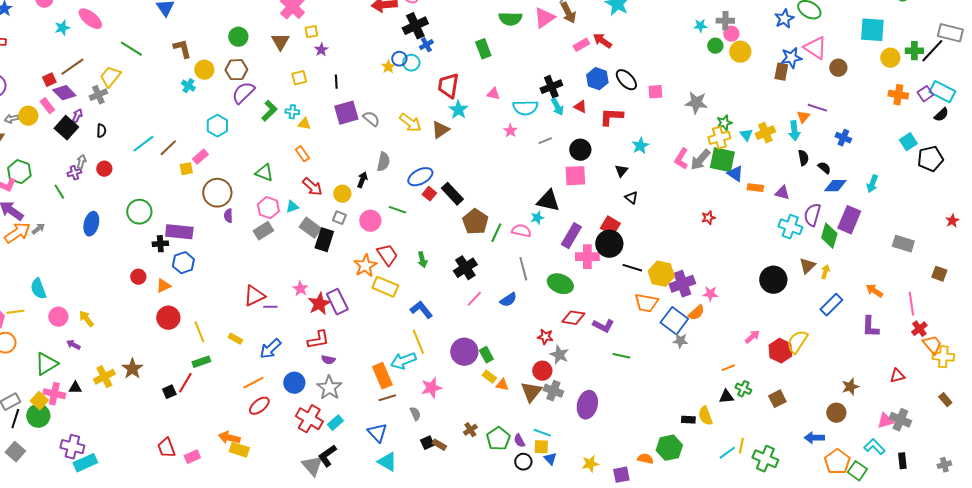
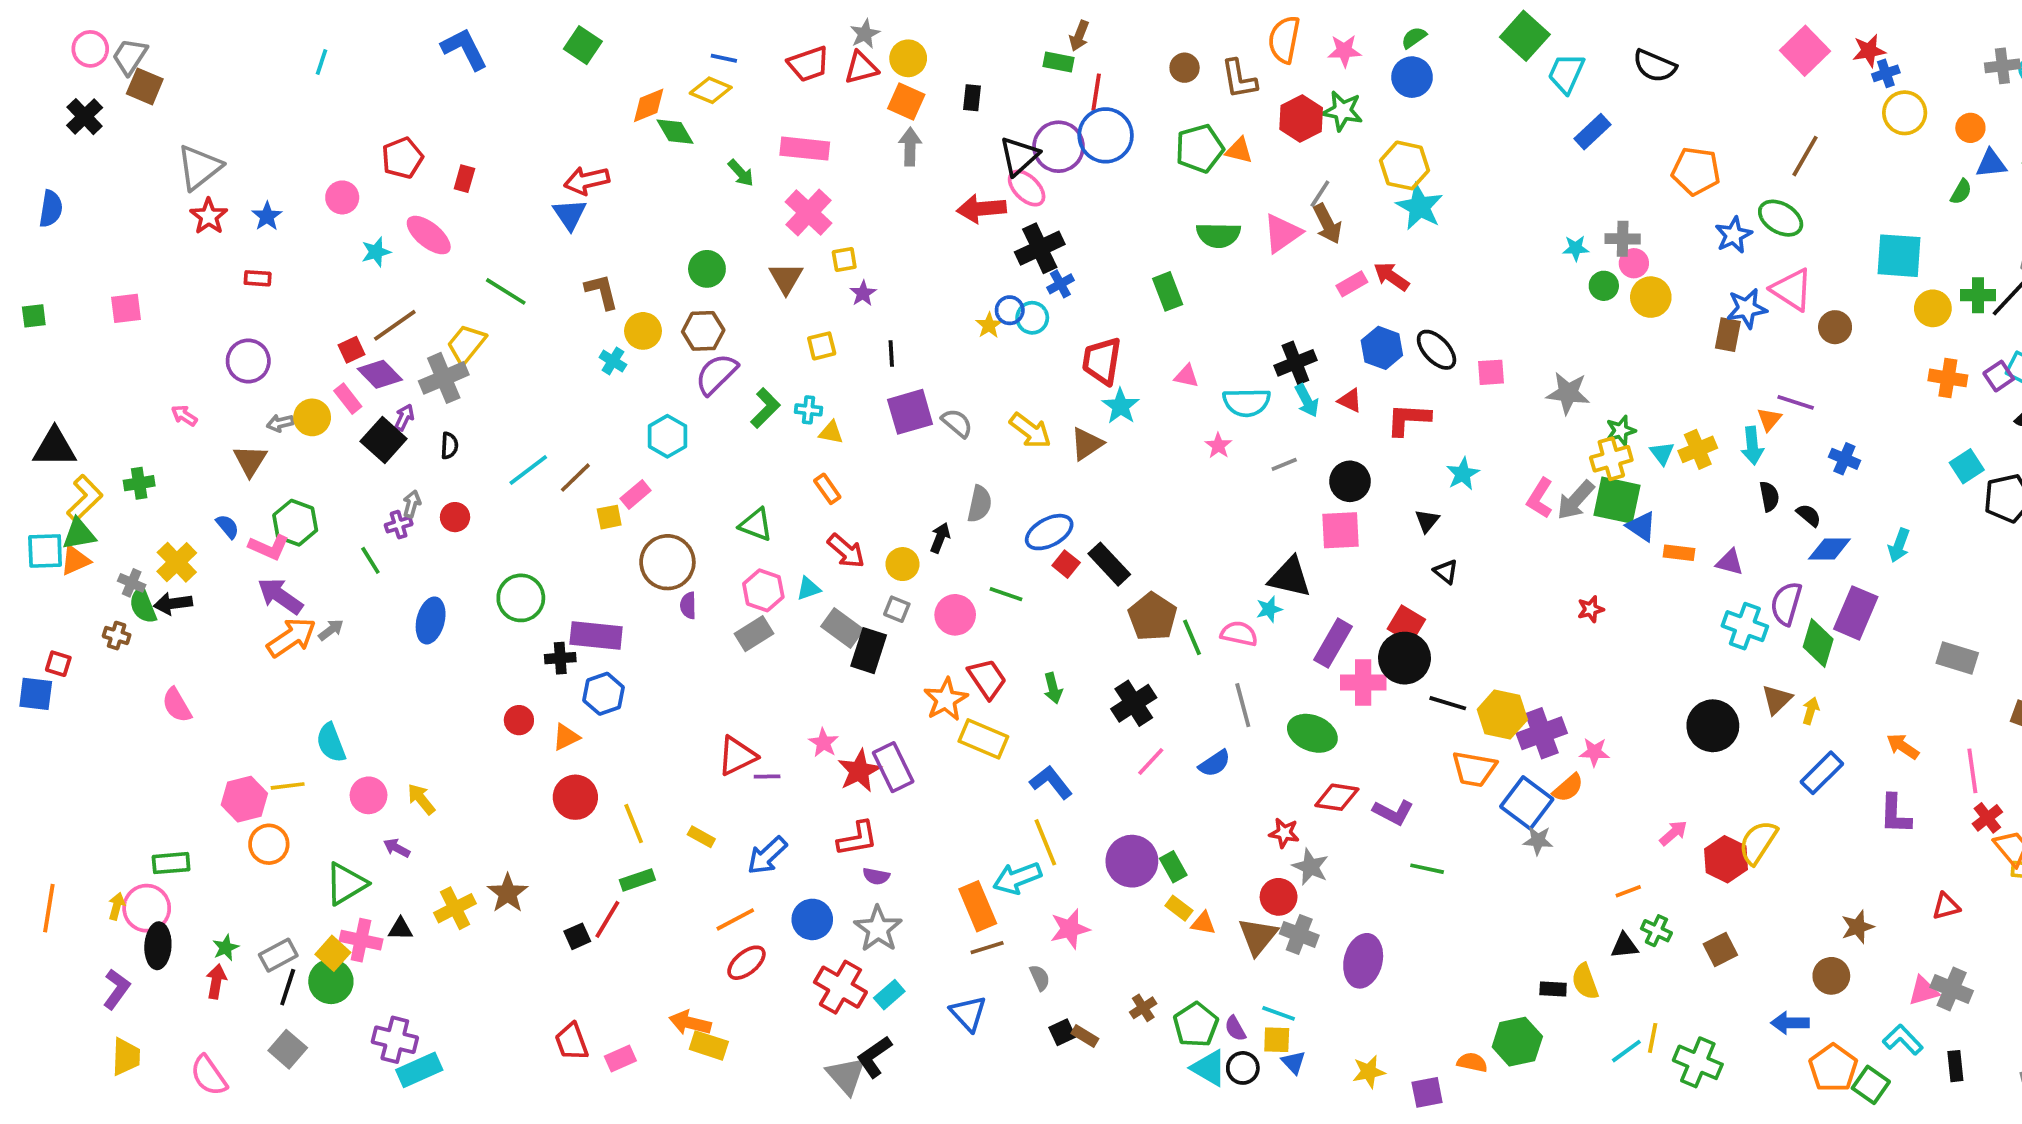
gray cross: (98, 95) -> (444, 378), size x1.4
green line: (496, 233) -> (1192, 637), turned -48
cyan triangle: (387, 462) -> (1209, 1068), moved

